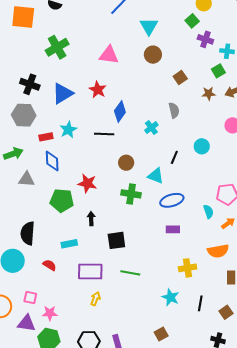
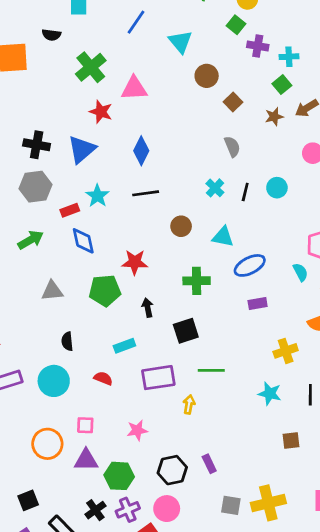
green cross: (57, 47) -> (91, 67), moved
brown circle: (153, 55) -> (207, 76), moved
red star: (98, 90) -> (101, 112), moved
blue diamond: (120, 111) -> (141, 151), moved
cyan cross: (151, 128) -> (215, 188), moved
black line: (174, 157) -> (245, 192), moved
gray triangle: (26, 179) -> (52, 291), moved
green cross: (131, 194) -> (197, 281), moved
black semicircle: (28, 233) -> (67, 341), size x0.6
yellow arrow: (95, 299) -> (189, 404), moved
pink star: (50, 313) -> (137, 430), moved
brown square: (161, 334) -> (291, 441), moved, turned 32

